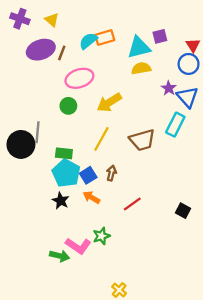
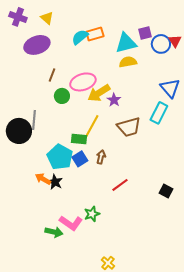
brown line: (62, 53) -> (52, 75), moved
blue circle: (189, 64) -> (161, 44), moved
pink ellipse: (79, 78) -> (83, 82), moved
purple star: (169, 88) -> (114, 100), moved
green rectangle: (64, 153) -> (79, 139), moved
orange arrow: (92, 197) -> (43, 179), moved

